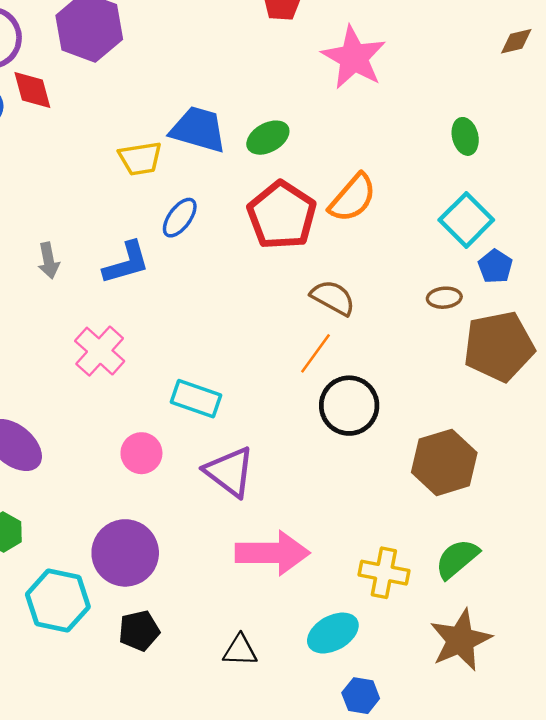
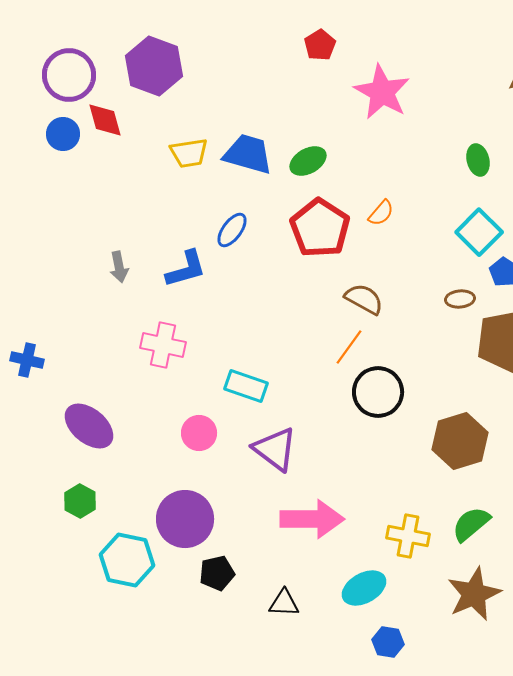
yellow trapezoid: (140, 158) -> (189, 153), moved
orange semicircle: (353, 198) -> (381, 213), size x0.6
pink cross: (100, 351) -> (163, 345), turned -30
black pentagon: (139, 631) -> (217, 573), moved

